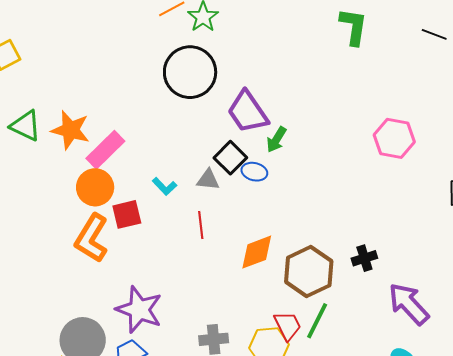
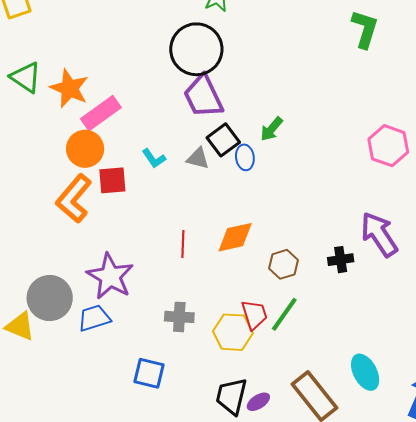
purple trapezoid: (248, 112) -> (203, 96), moved
blue ellipse: (254, 172) -> (245, 157), turned 60
red line: (201, 225) -> (183, 244), moved
brown hexagon: (309, 272) -> (283, 264), size x0.6
purple arrow: (409, 304) -> (379, 234), moved

